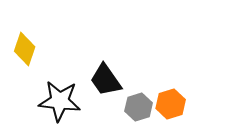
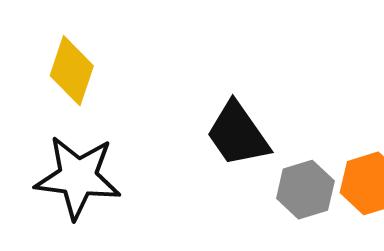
black star: (60, 101) -> (78, 177), moved

